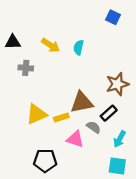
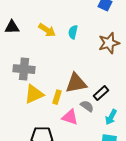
gray cross: (26, 68) -> (24, 69), moved, size x1.5
brown star: (117, 84) -> (109, 43), moved
yellow rectangle: (61, 117) -> (57, 97), turned -56

